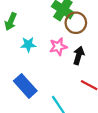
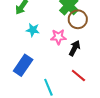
blue rectangle: (25, 86) -> (23, 65), turned 65

